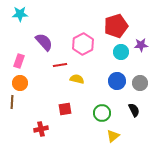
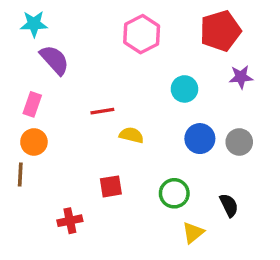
red pentagon: (116, 26) -> (220, 31), moved
purple semicircle: (44, 42) -> (54, 60), moved
pink hexagon: (83, 44) -> (142, 34), moved
cyan circle: (121, 52) -> (184, 89), moved
black semicircle: (134, 110) -> (229, 205), moved

